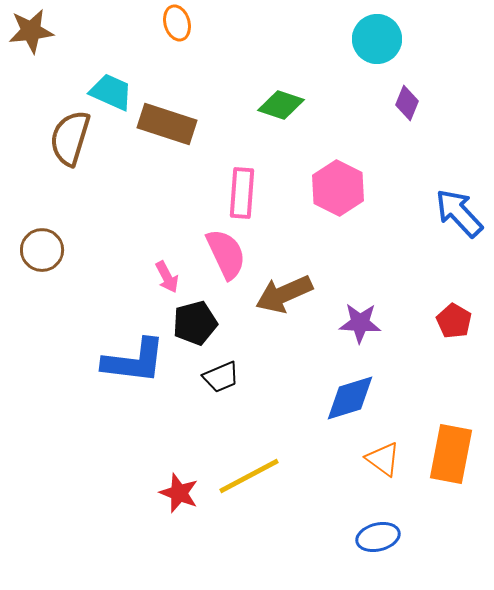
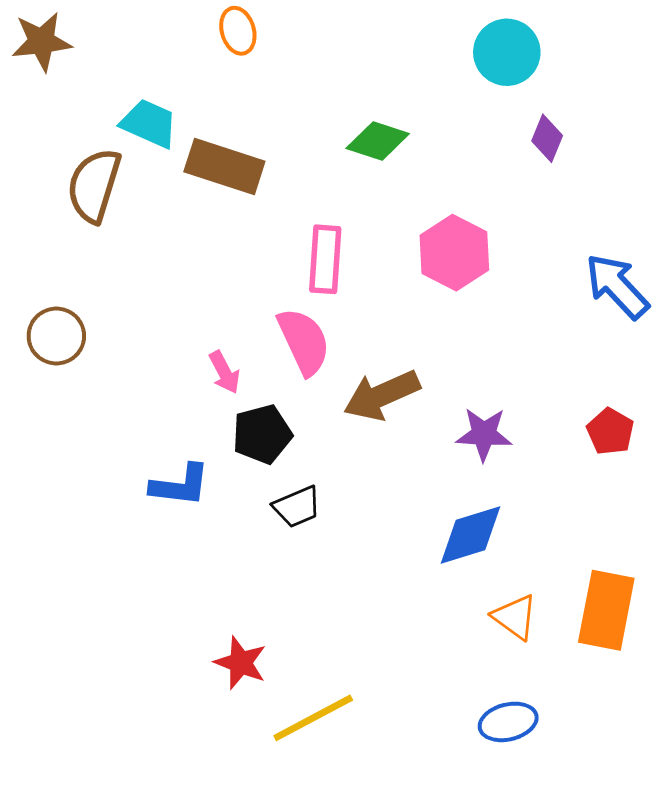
blue L-shape: (134, 361) -> (180, 485), size x0.7
yellow line: (249, 476) -> (313, 718), moved

